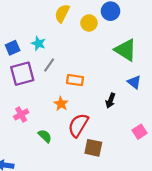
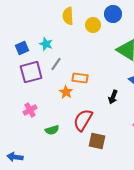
yellow semicircle: (62, 13) -> (68, 16), turned -30
orange star: (61, 104) -> (66, 92), moved
green semicircle: (45, 136) -> (52, 130), turned 120

